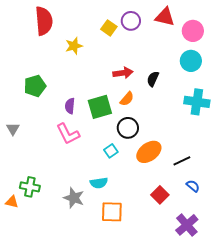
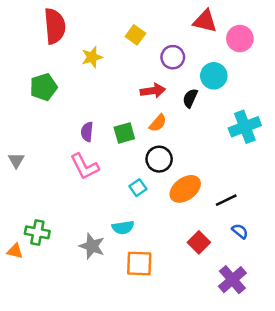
purple circle: (131, 21) -> (173, 57), moved
cyan circle: (191, 61) -> (214, 76), moved
green pentagon: (35, 86) -> (43, 87), moved
cyan cross: (197, 102) -> (245, 127), turned -30
green square: (100, 107) -> (124, 133), size x0.7

